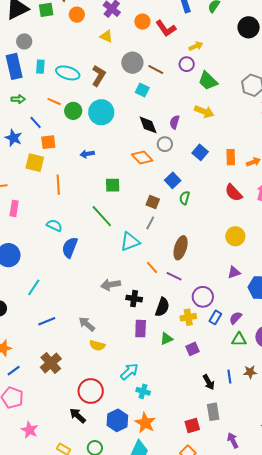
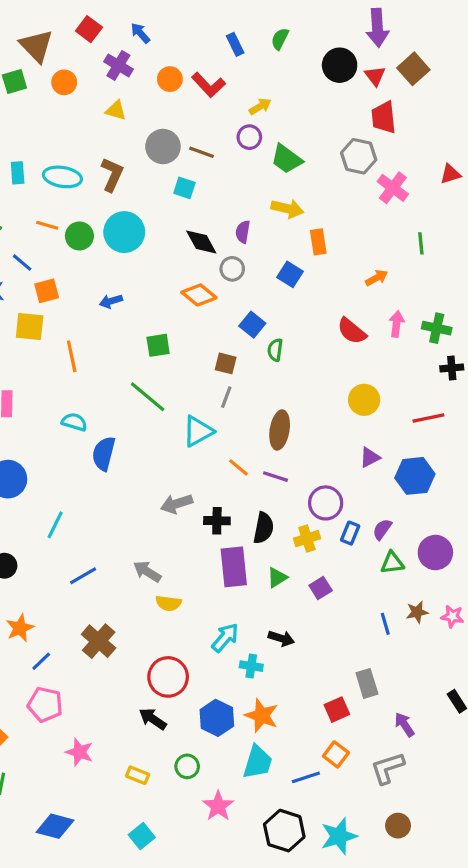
orange rectangle: (231, 157) -> (318, 242), moved
purple rectangle: (141, 329) -> (234, 567), size x1.4
black arrow: (209, 382) -> (281, 638), moved, turned -35

